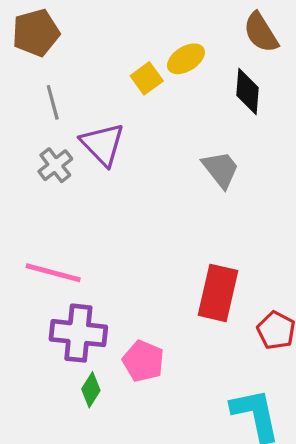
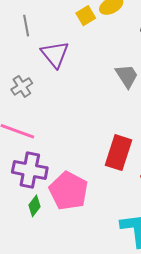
gray cross: (55, 165) -> (22, 86), moved
pink pentagon: (143, 361) -> (69, 191), size x1.5

